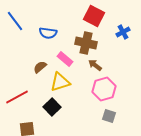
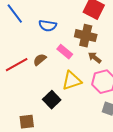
yellow triangle: (60, 82) -> (72, 81), moved
red line: (17, 97) -> (17, 65), moved

